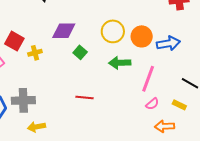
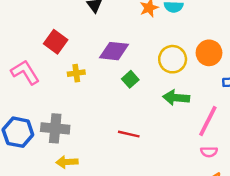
orange circle: (142, 36) -> (209, 53), moved
red square: (14, 41) -> (56, 42), moved
pink semicircle: (152, 104) -> (209, 152), turned 32

